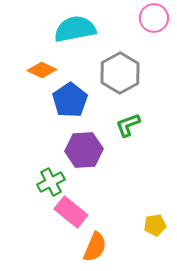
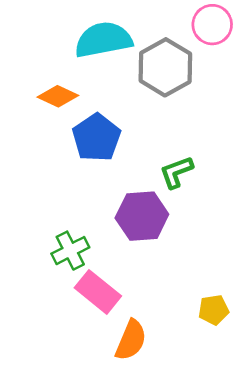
gray hexagon: (120, 73) -> (165, 67), moved
purple hexagon: (84, 150) -> (142, 216), moved

